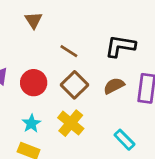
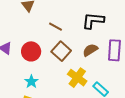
yellow cross: (71, 123) -> (77, 78), moved

